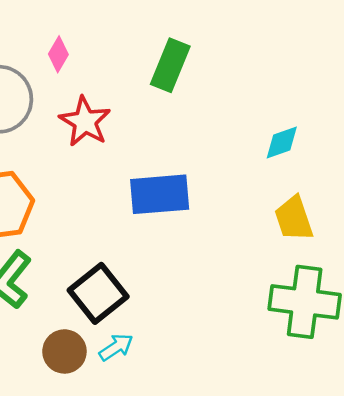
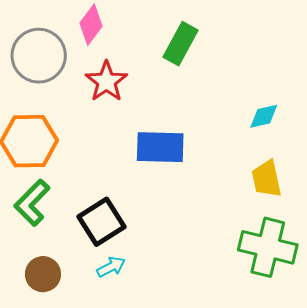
pink diamond: (58, 54) -> (91, 25), size x1.4
brown circle: (64, 351) -> (43, 274), moved

